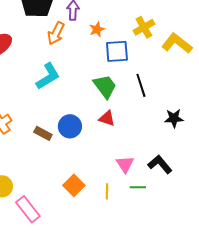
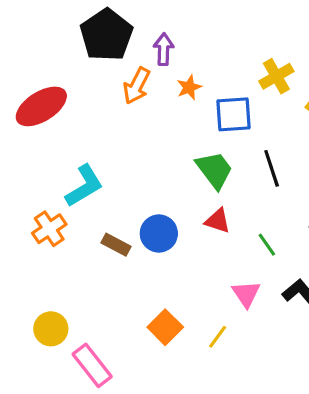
orange star: (97, 29) -> (189, 87), moved
cyan L-shape: (48, 76) -> (84, 186), moved
green line: (138, 187) -> (267, 245), moved, turned 56
yellow line: (107, 191) -> (218, 337), turned 35

